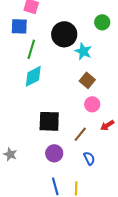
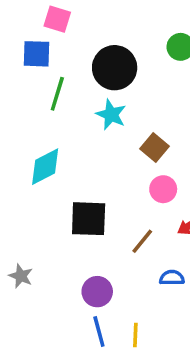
cyan star: (83, 51) -> (111, 115), moved
cyan diamond: (33, 76) -> (45, 167), moved
purple circle: (54, 153) -> (97, 292), moved
blue semicircle: (89, 158) -> (172, 278), moved, turned -64

